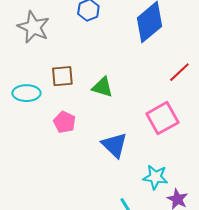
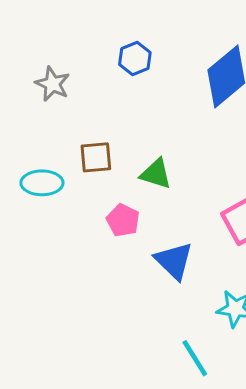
gray star: (33, 27) -> (52, 84), size x0.7
pink pentagon: (64, 122) -> (123, 220), moved

